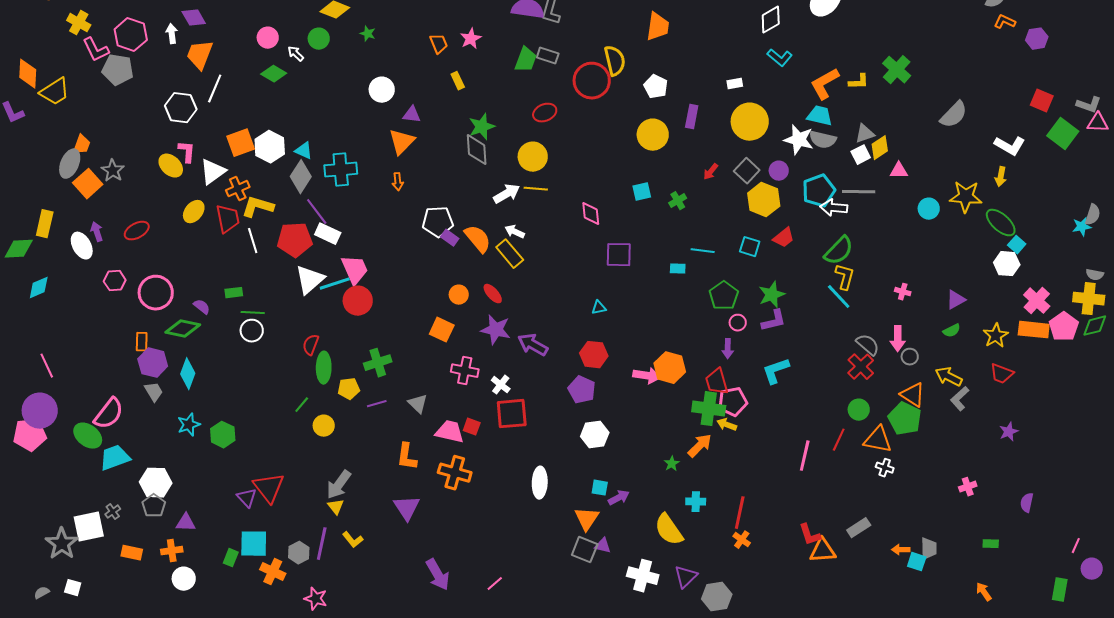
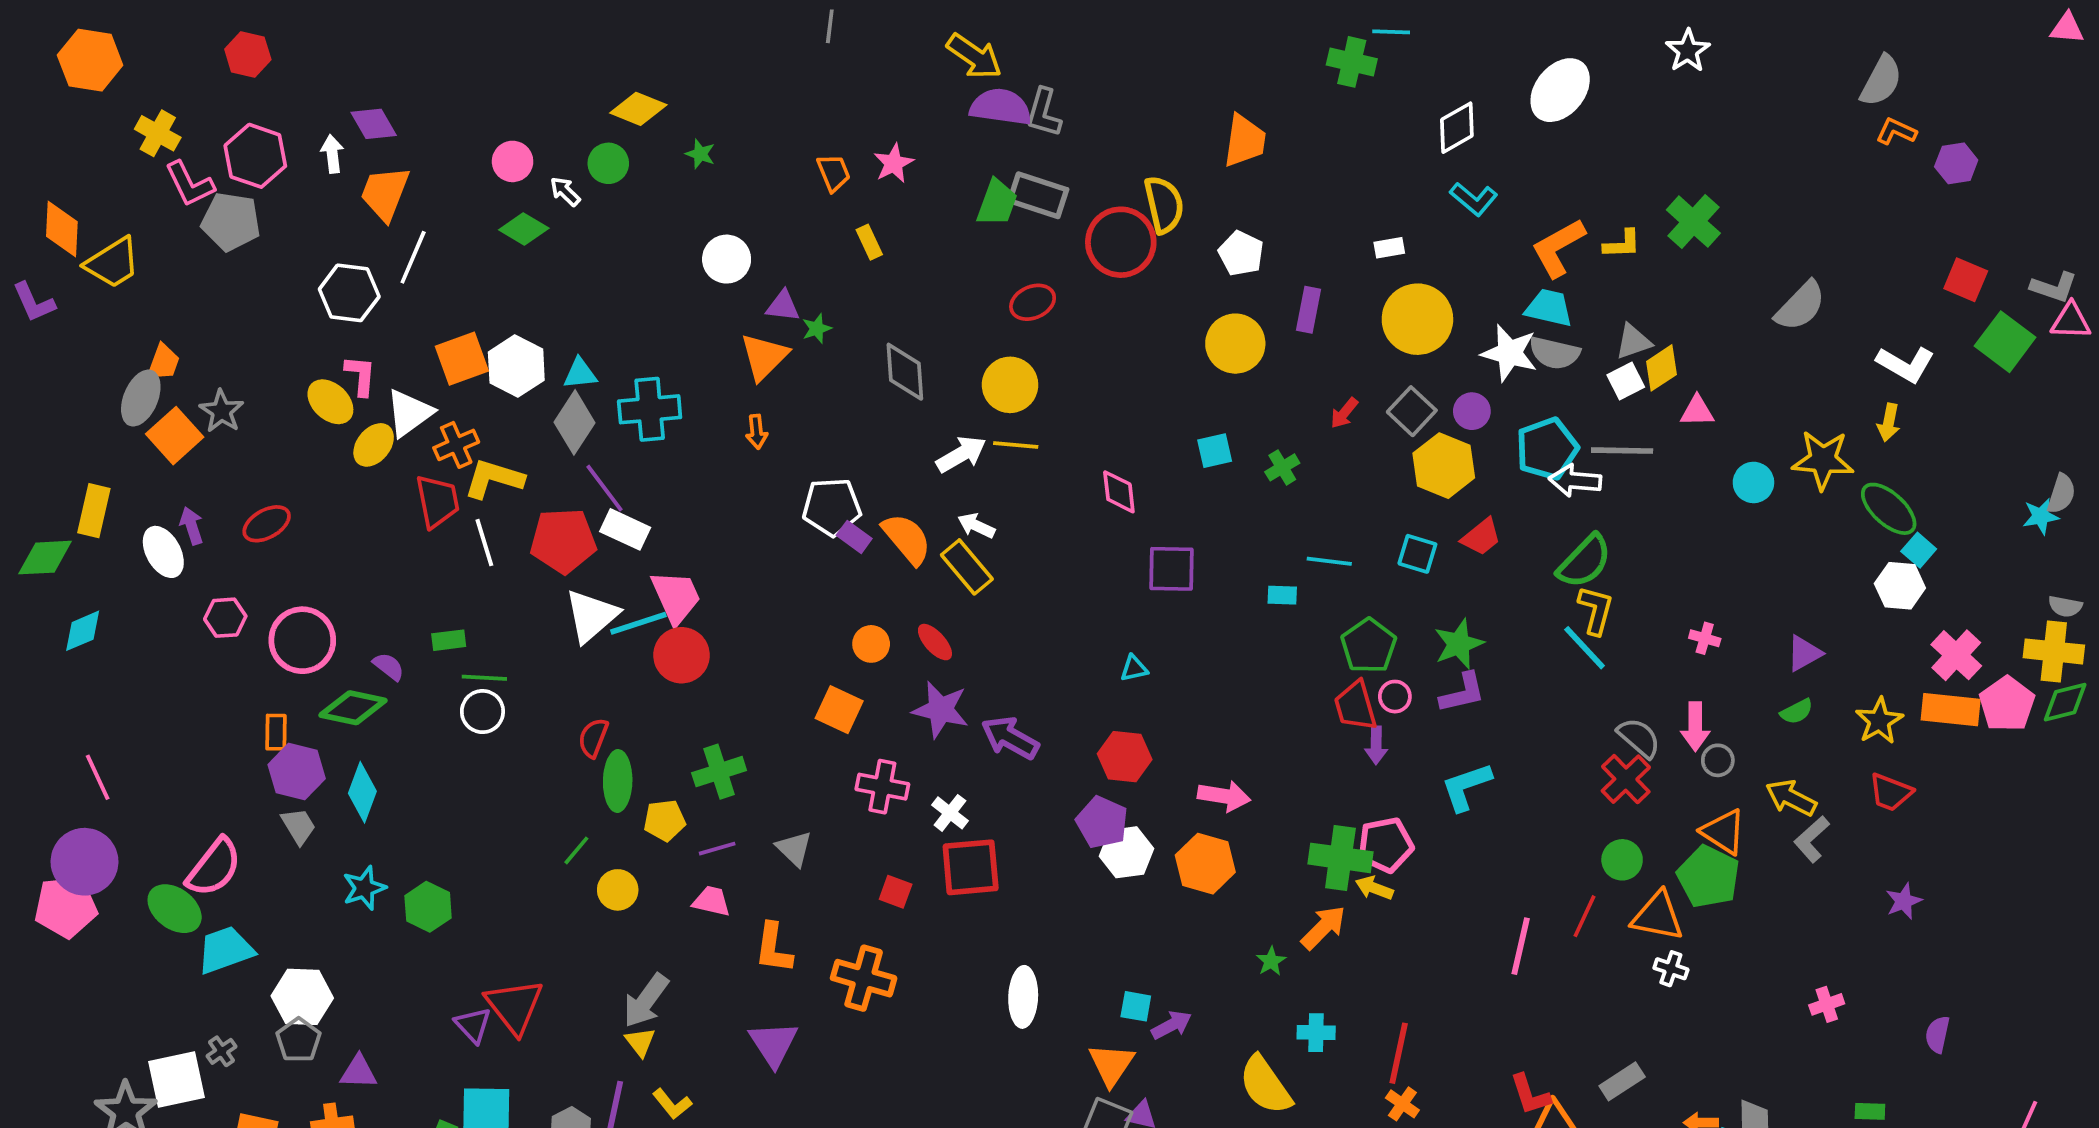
gray rectangle: (548, 56) -> (1038, 195), size x1.4
green star: (482, 127) -> (817, 329), moved, size x0.6
cyan triangle: (304, 151) -> (580, 374), turned -30
yellow ellipse: (194, 212) -> (374, 445), moved
orange hexagon: (670, 368) -> (1205, 864), moved
red trapezoid: (717, 382) -> (1355, 706), moved
pink trapezoid: (450, 432) -> (712, 901), moved, size x0.7
white hexagon: (595, 435) -> (1126, 852), moved

